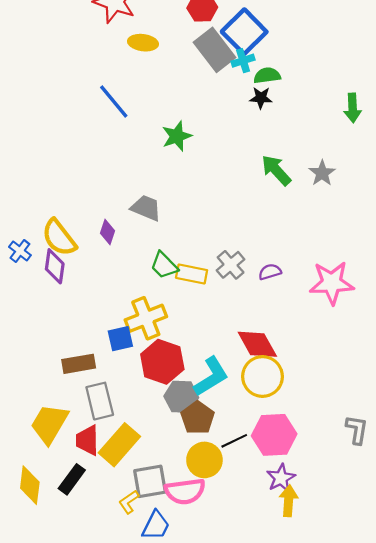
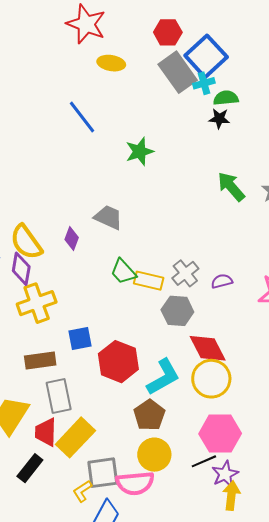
yellow cross: (146, 318) -> (37, 303), moved
gray hexagon: (181, 397) -> (177, 311), moved
black line: (234, 441) -> (204, 461), moved

